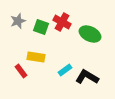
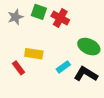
green square: (41, 27) -> (39, 12), moved
green ellipse: (90, 34) -> (89, 47), moved

